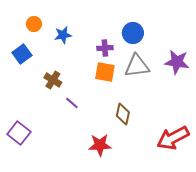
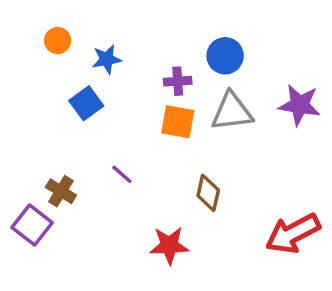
blue square: (22, 54) -> (86, 103), moved
brown cross: (53, 80) -> (61, 191), moved

